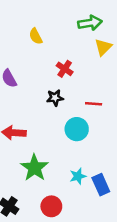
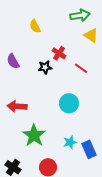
yellow triangle: (103, 47) -> (91, 35), turned -42
black star: (55, 98) -> (45, 67), moved
red line: (94, 104) -> (81, 68), moved, turned 32

